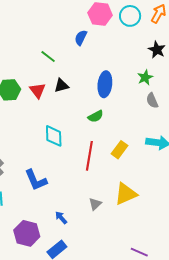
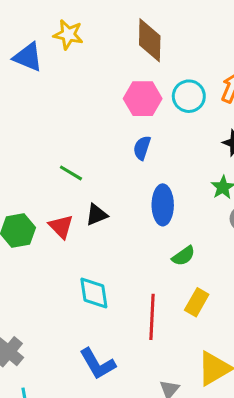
blue semicircle: (81, 38) -> (142, 148), moved
green semicircle: (96, 116) -> (184, 256), moved
blue L-shape: (36, 180) -> (97, 364), moved

